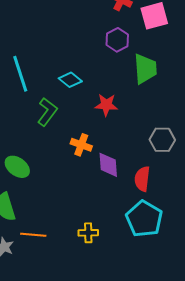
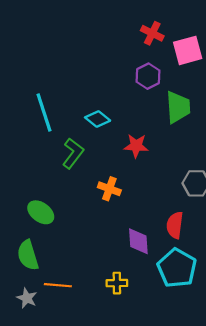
purple diamond: (108, 165) -> (138, 241), moved

